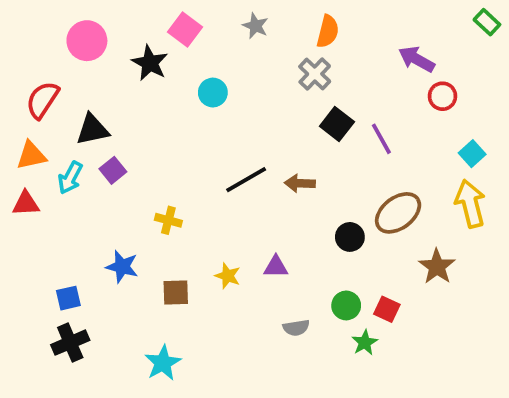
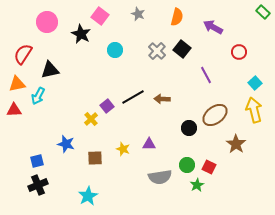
purple arrow: (417, 59) -> (213, 27), moved
gray cross: (315, 74) -> (157, 51), moved
black square: (337, 124) -> (182, 49), moved
purple square: (113, 170) -> (107, 106), moved
yellow cross: (168, 220) -> (91, 119), turned 32
gray semicircle: (296, 328) -> (160, 177), size x1.6

